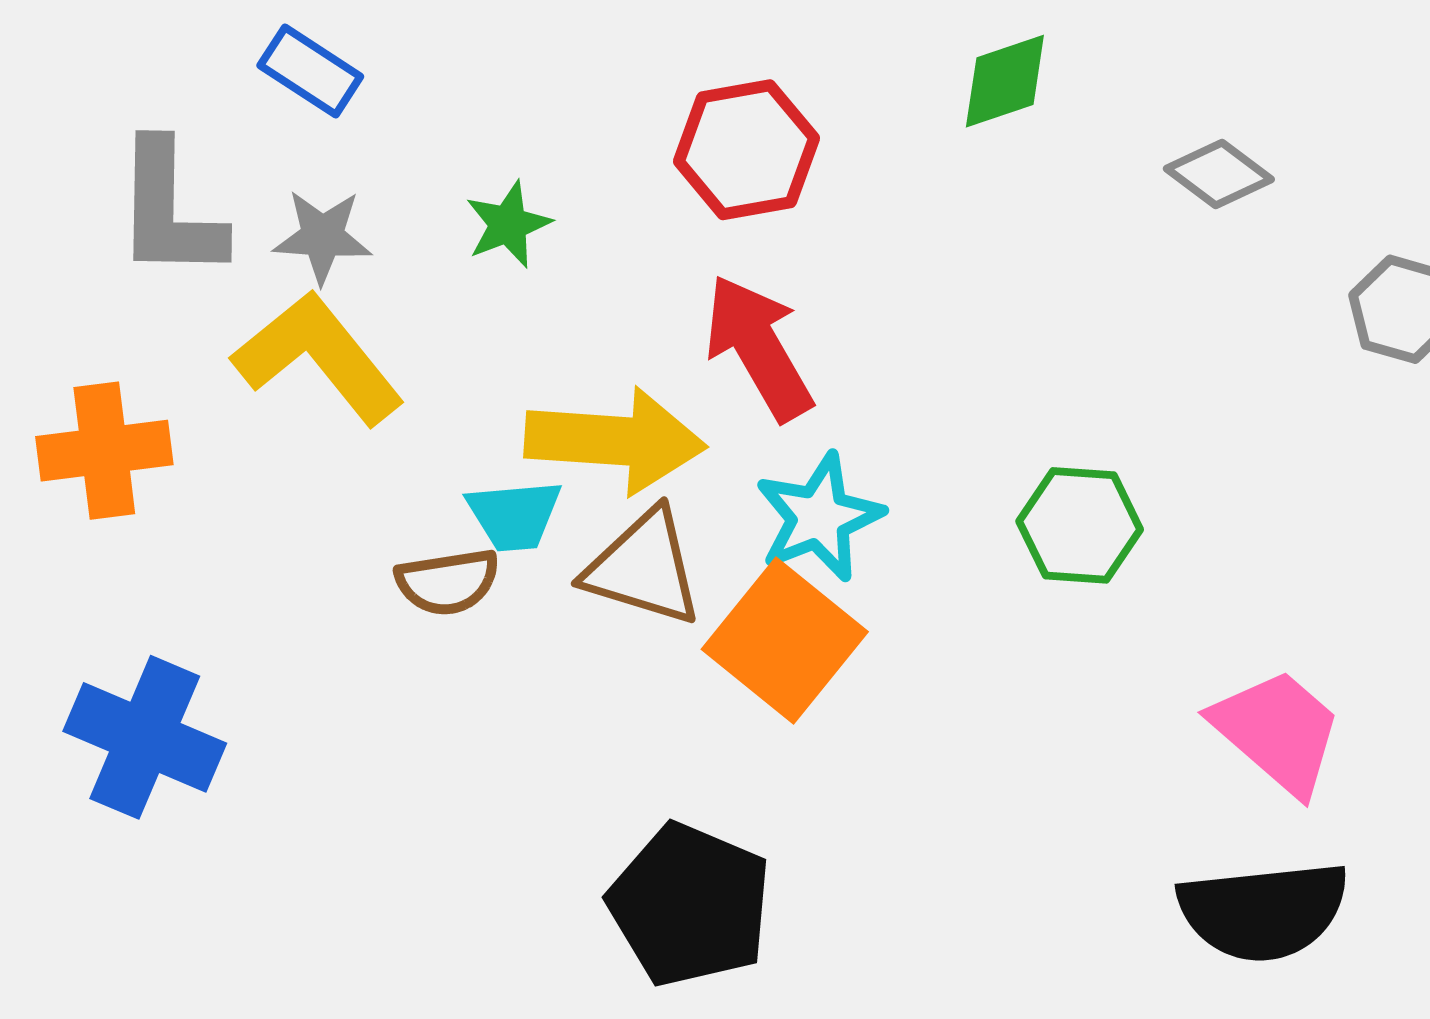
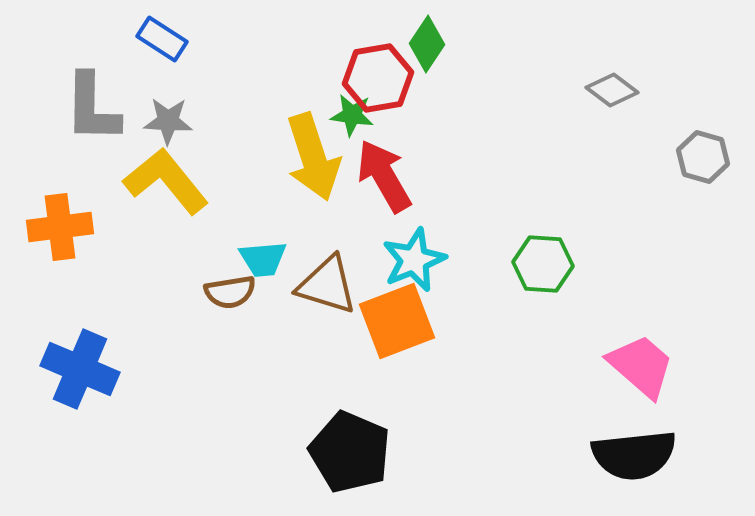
green diamond: (1005, 81) -> (427, 44), moved, turned -38
green star: (508, 224) -> (352, 115), moved, turned 30
yellow arrow: (615, 441) -> (313, 157), moved, turned 68
orange square: (785, 640) -> (397, 321), turned 30

